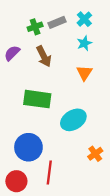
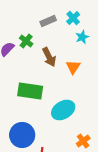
green cross: (35, 27) -> (26, 41), moved, turned -32
cyan star: (84, 43) -> (82, 37), moved
brown arrow: (44, 56) -> (49, 57), moved

